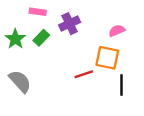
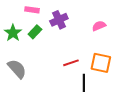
orange square: (107, 58) -> (101, 63), moved
black line: (121, 85) -> (84, 83), moved

